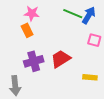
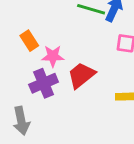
pink star: (32, 13) -> (53, 56), moved

